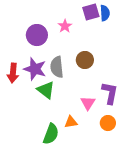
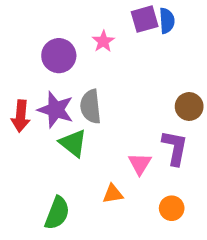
brown circle: (85, 60) -> (189, 106), moved
orange circle: (108, 123) -> (172, 208), moved
green semicircle: (51, 134) -> (57, 213), moved

